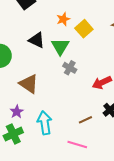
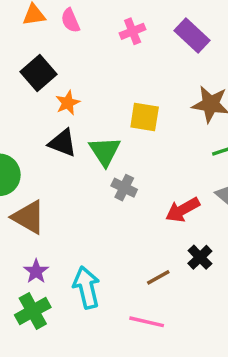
orange star: (63, 19) -> (68, 103), moved
yellow square: (84, 29) -> (145, 117), turned -36
brown triangle: (29, 84) -> (28, 217), moved

